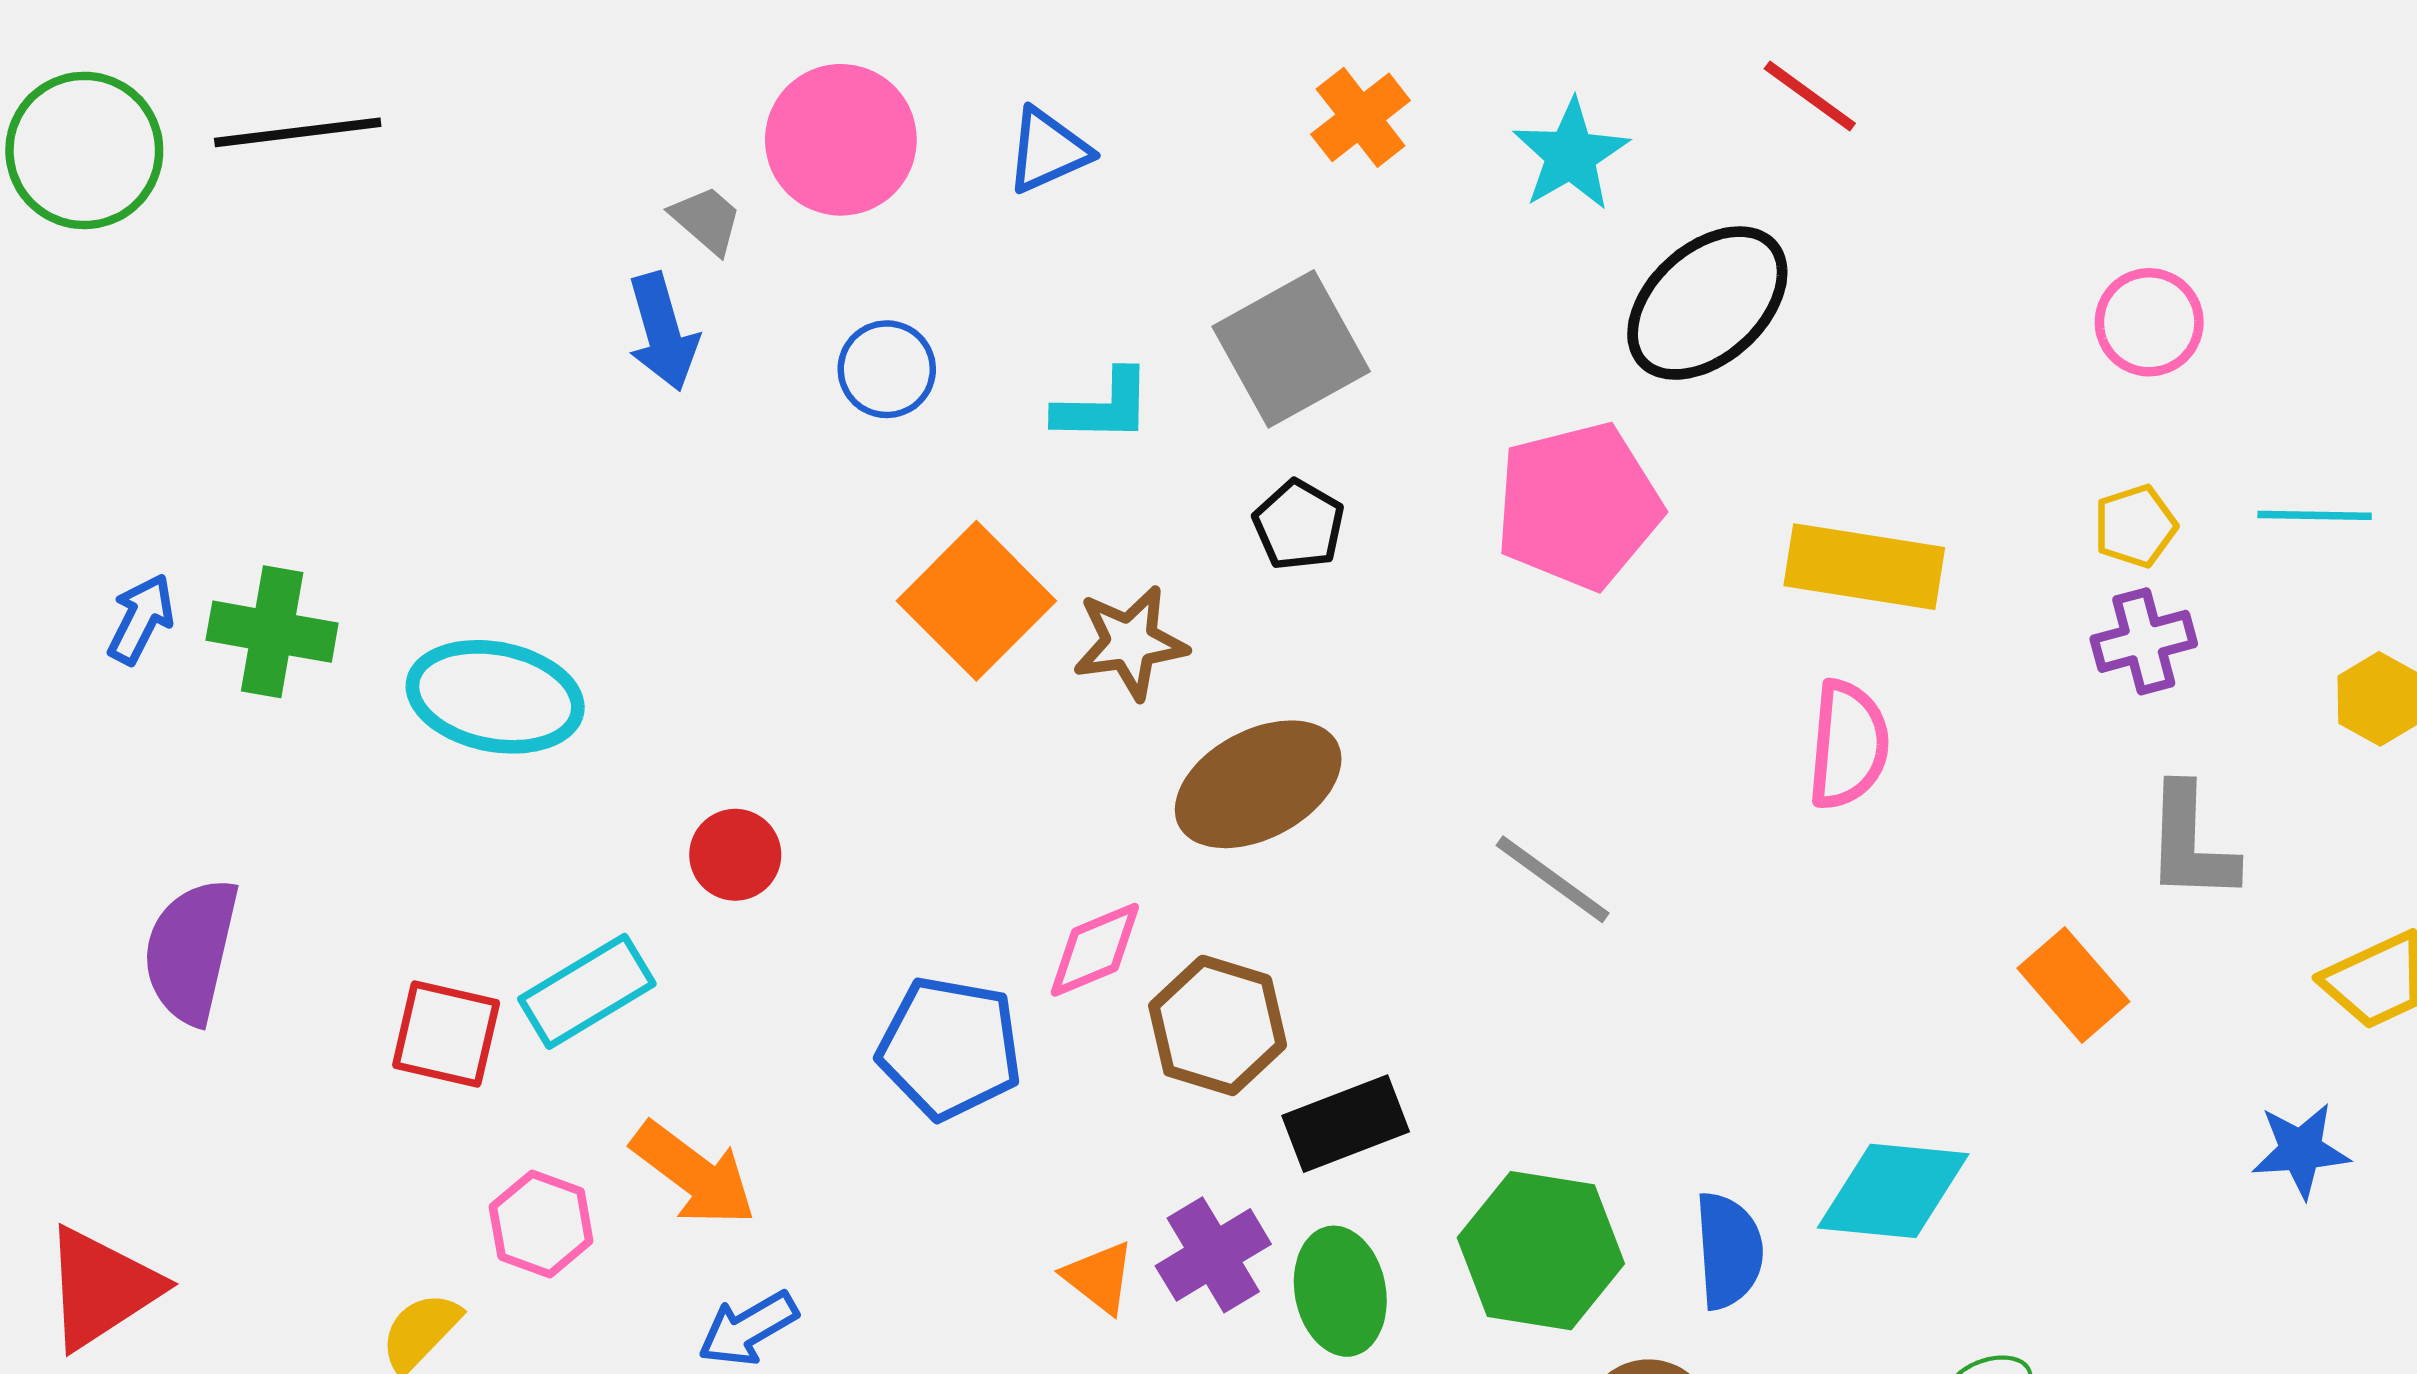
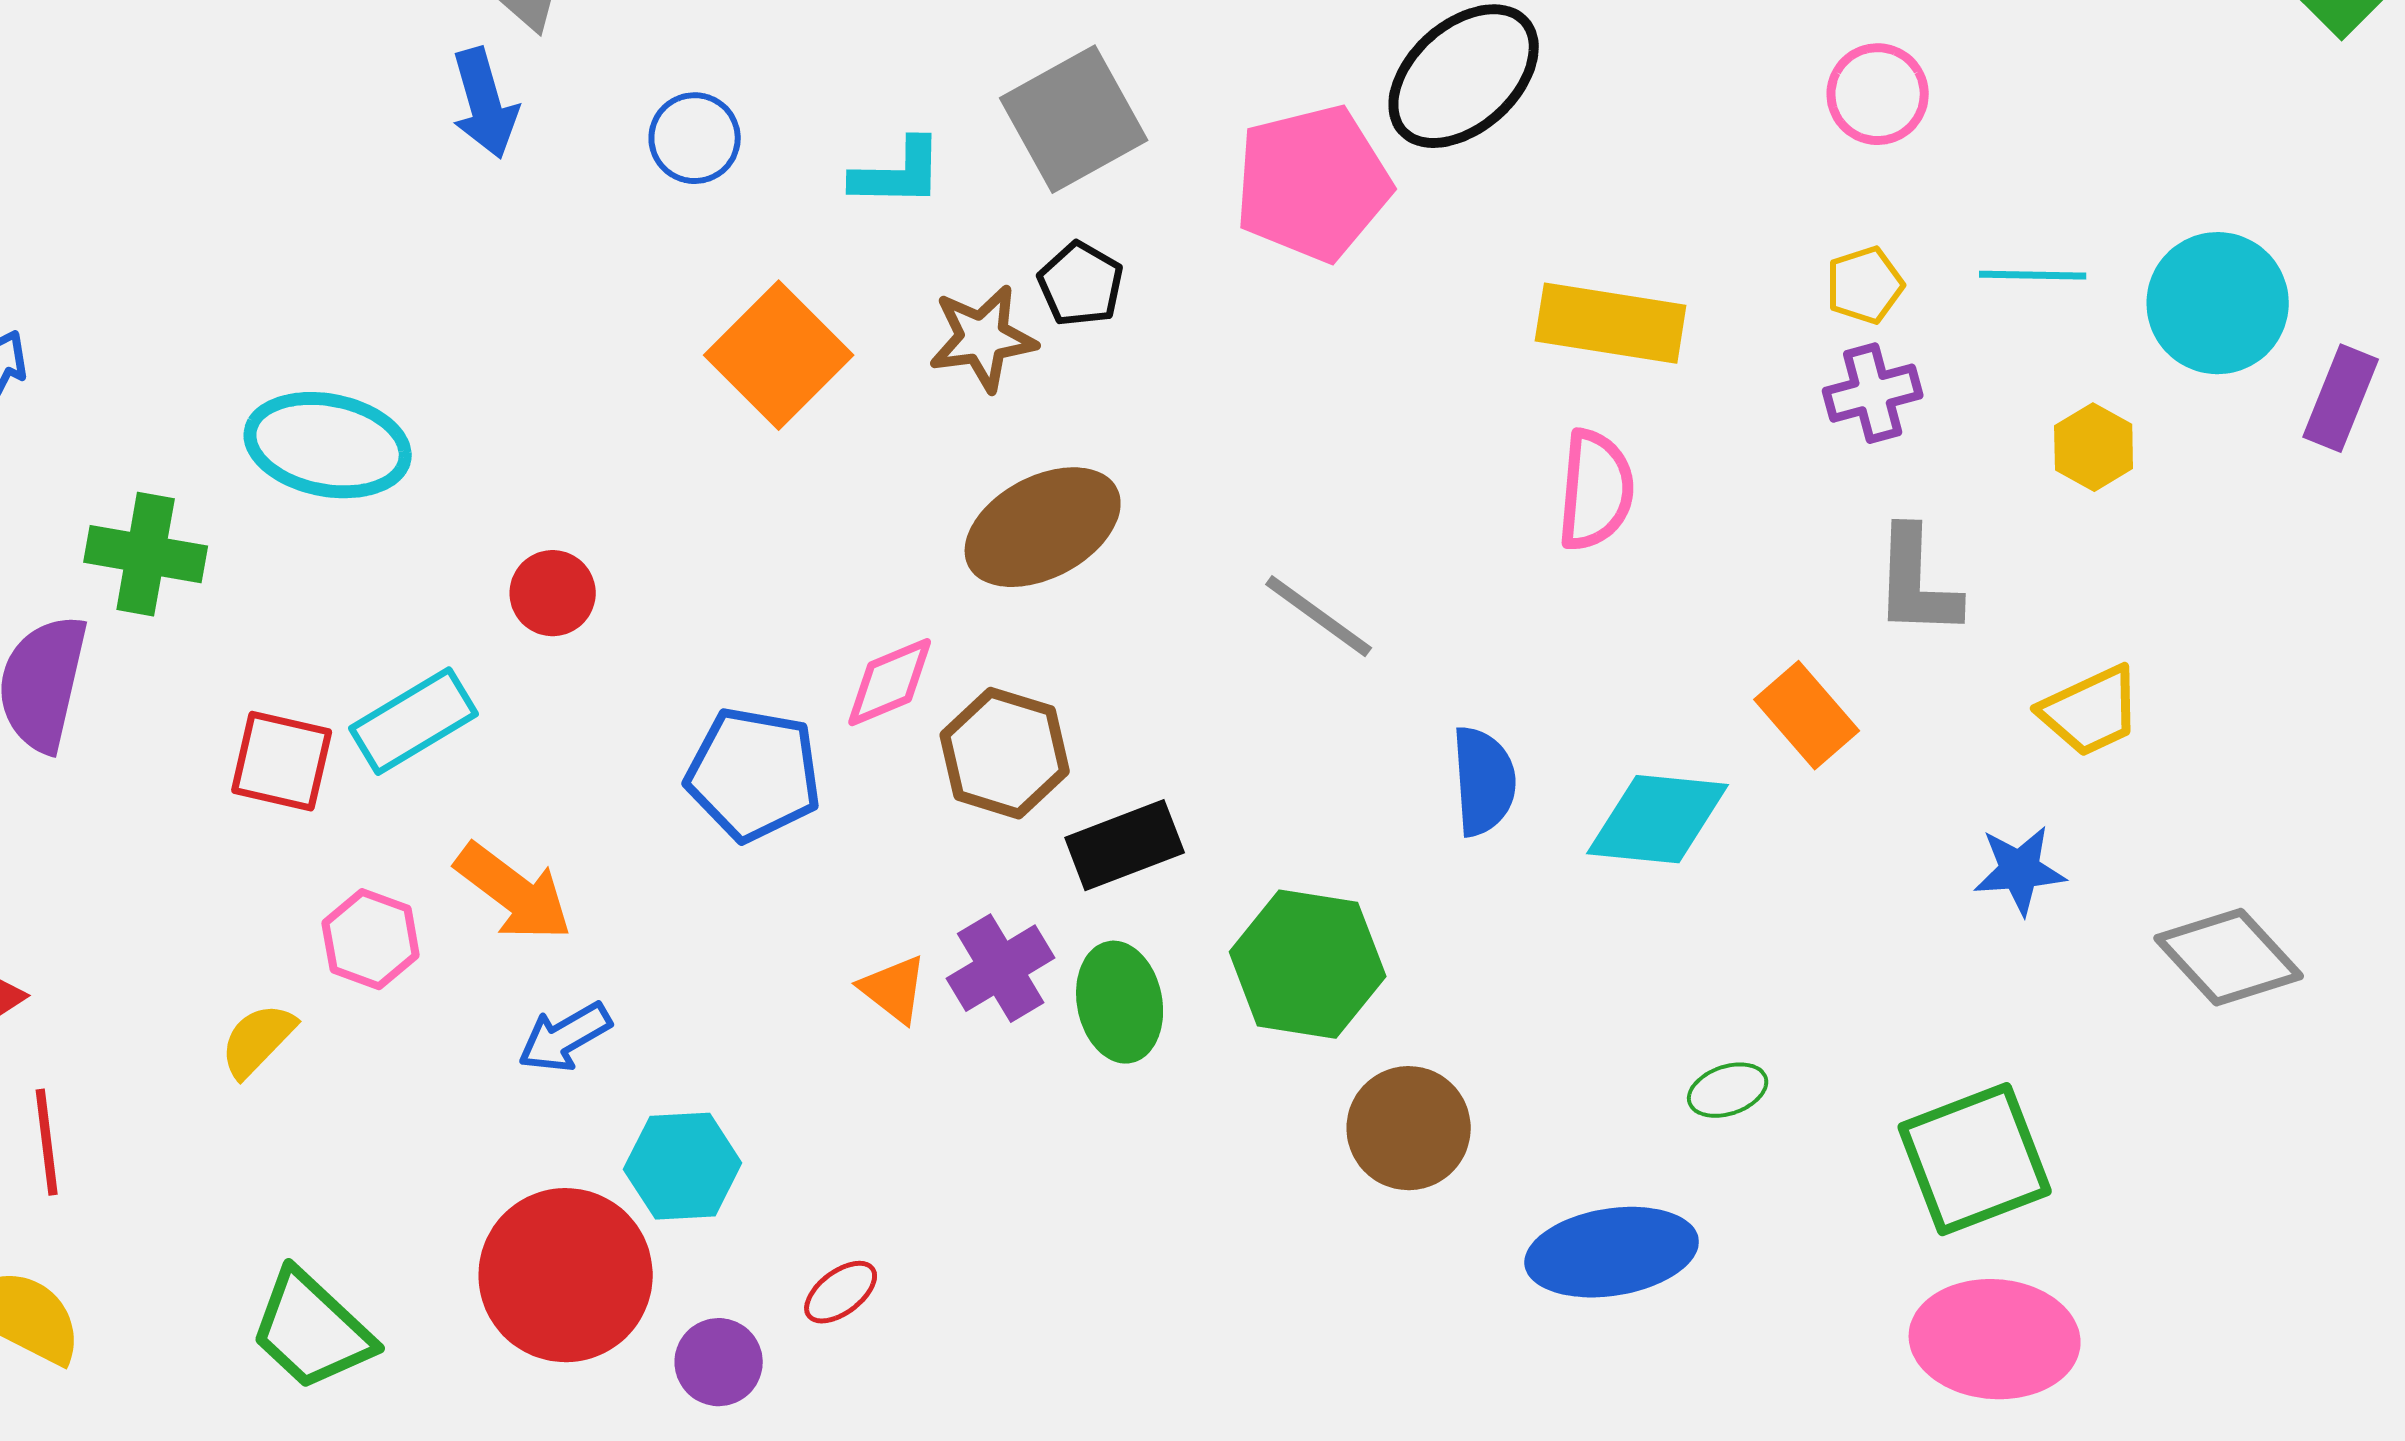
pink pentagon: (1578, 506) -> (1313, 183), moved
green cross: (272, 632) -> (146, 554), moved
brown star: (1130, 642) -> (983, 338), moved
cyan diamond: (1893, 1191) -> (1658, 819), moved
blue semicircle: (1729, 1251) -> (1484, 781), moved

